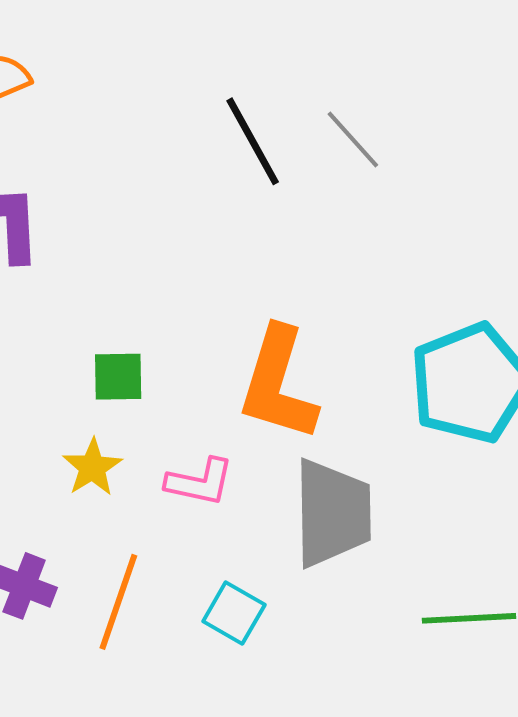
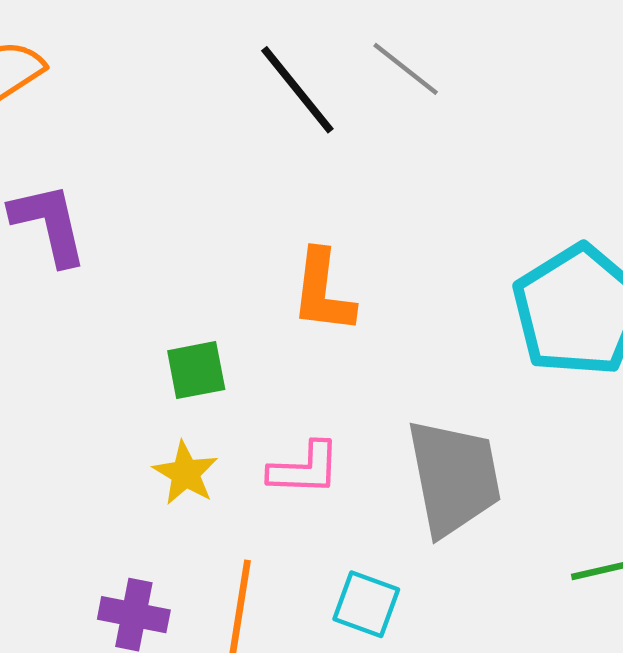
orange L-shape: (278, 384) -> (323, 292), moved, size x0.7

